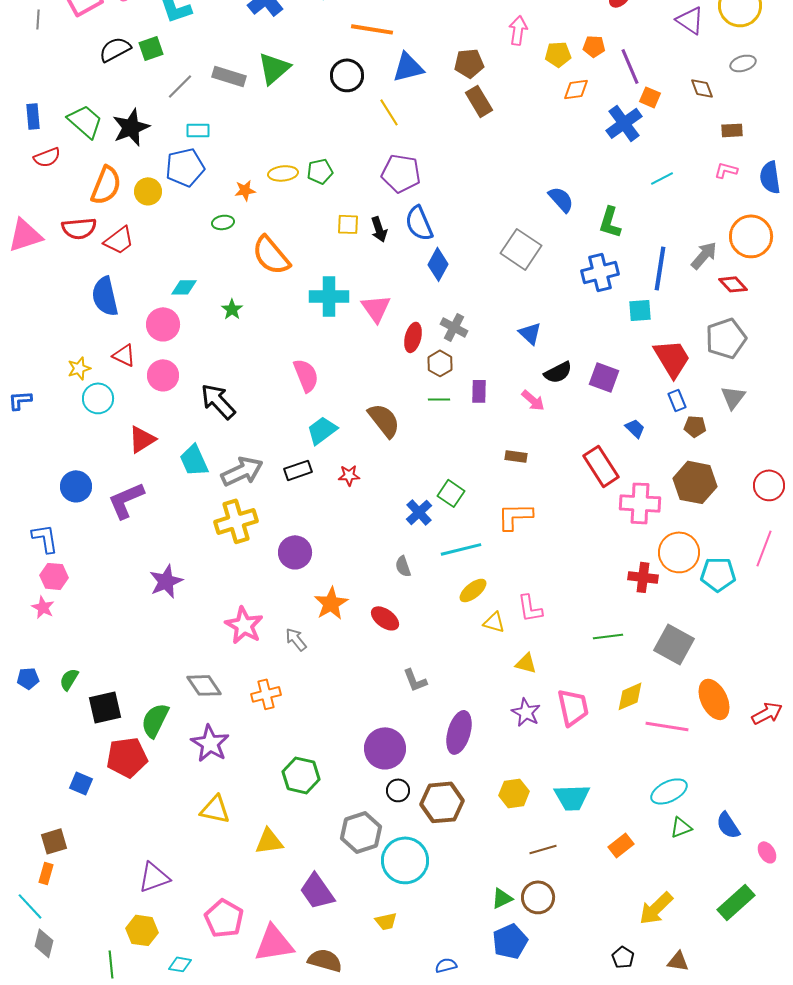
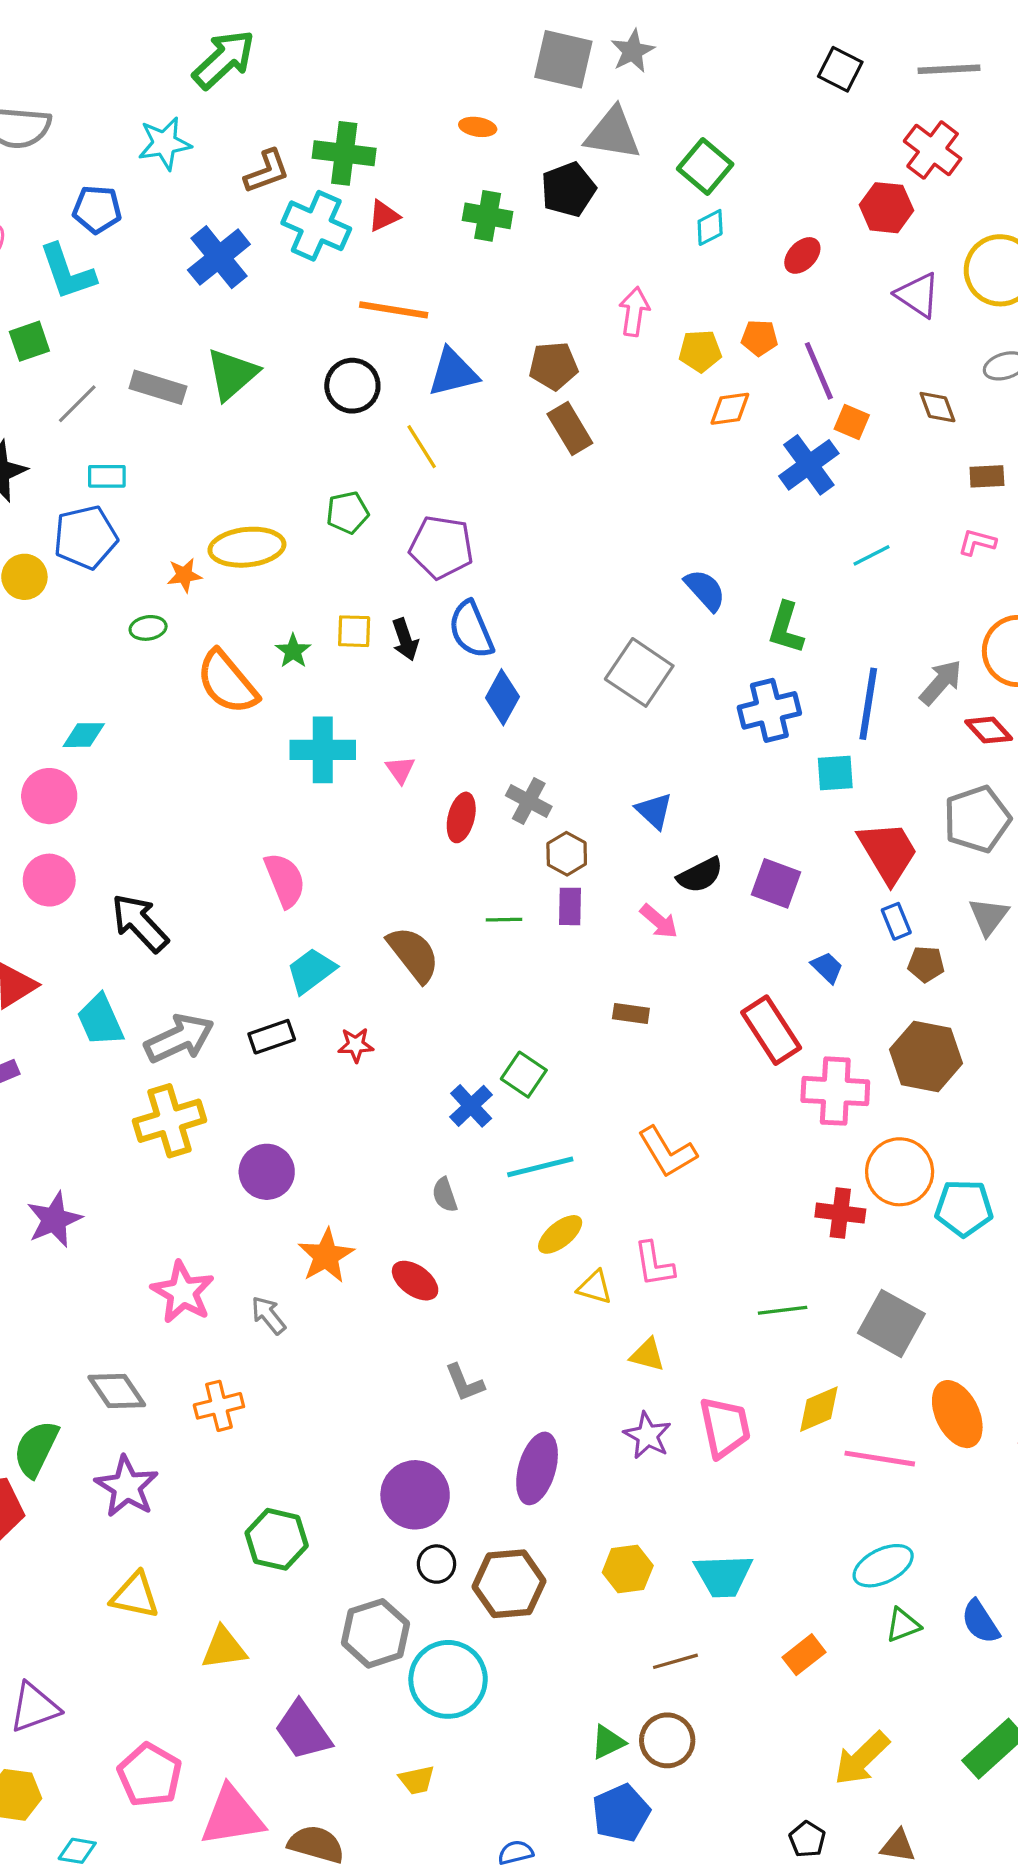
green pentagon: (320, 171) -> (347, 513), moved
yellow ellipse: (283, 173) -> (247, 547), size x1.5
pink triangle: (376, 308) -> (400, 770), size x0.6
green star: (232, 309) -> (293, 651), moved
brown hexagon: (440, 363) -> (567, 854), moved
orange L-shape: (515, 516) -> (667, 1152), moved, turned -120

